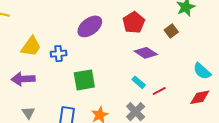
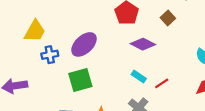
purple ellipse: (90, 26) -> (84, 44), moved
yellow trapezoid: (31, 46) -> (35, 31), moved

